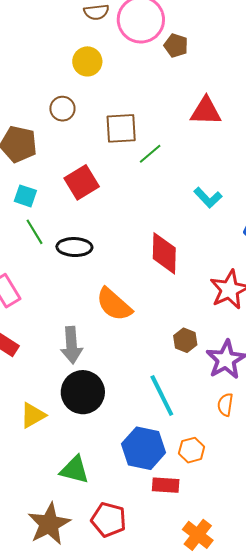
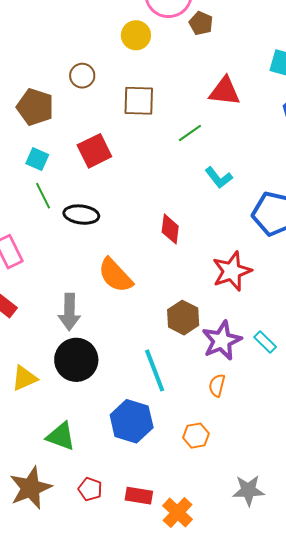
yellow circle: (87, 61) -> (136, 35), moved
green line: (150, 154) -> (190, 133), moved
red diamond: (164, 253) -> (170, 229), size x0.7
brown hexagon: (185, 340) -> (183, 318), size x1.4
orange hexagon: (192, 450) -> (196, 436), moved
red rectangle: (166, 485) -> (139, 496), moved
red pentagon: (109, 520) -> (90, 489), size x0.7

